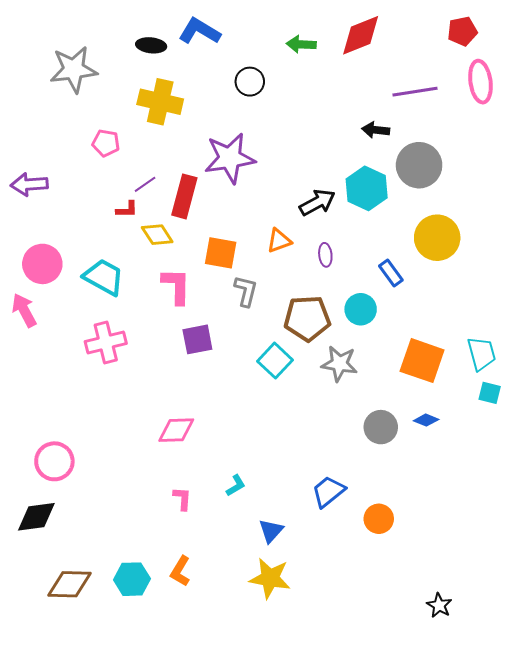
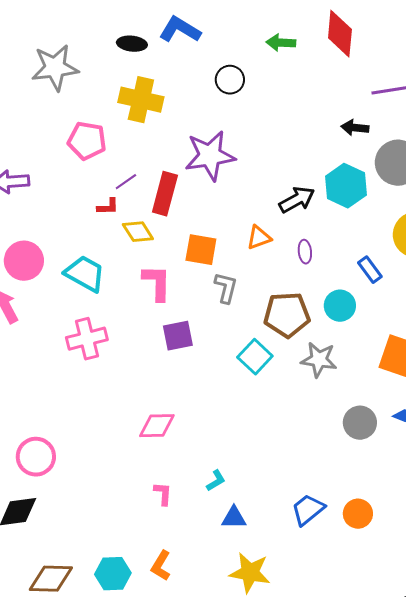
red diamond: (361, 35) -> (340, 34), turned -63
pink pentagon: (106, 143) -> (87, 141), size x1.4
blue trapezoid: (328, 492) -> (308, 510), moved
blue triangle: (271, 531) -> (234, 518), moved, turned 48

